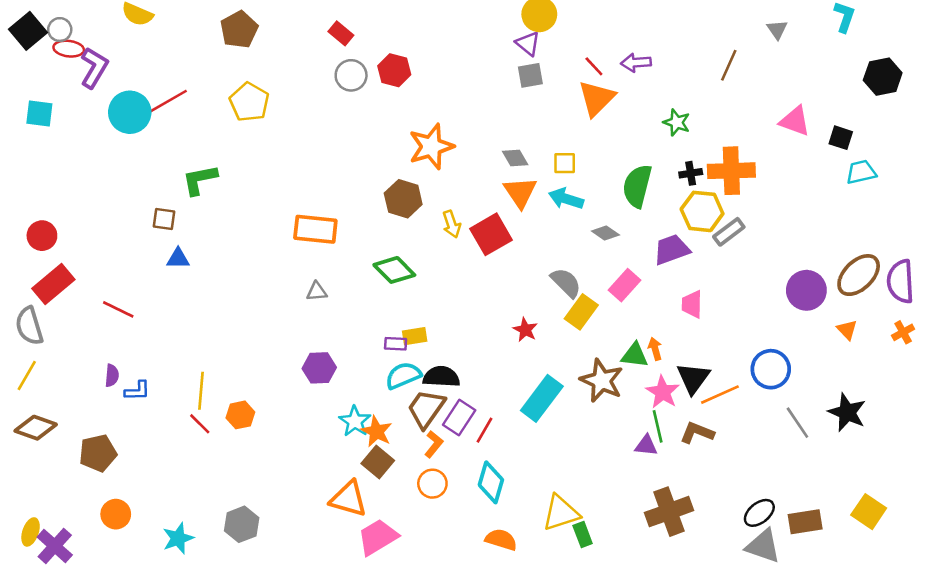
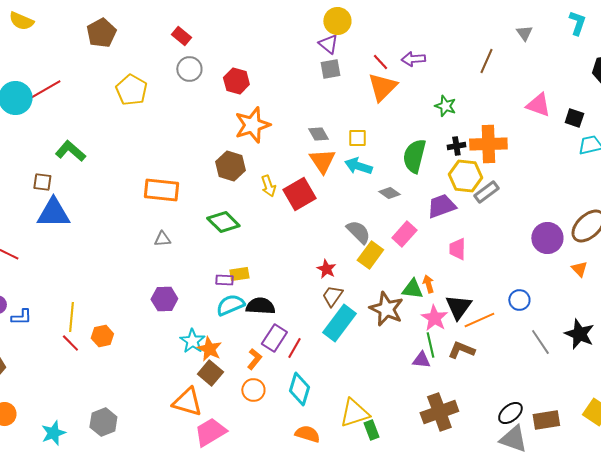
red hexagon: (394, 70) -> (236, 81), moved
yellow pentagon: (249, 102) -> (131, 90), moved
green L-shape: (200, 180) -> (70, 151), turned 52
blue triangle: (178, 258) -> (53, 213), size x1.8
blue circle: (771, 369) -> (519, 300), size x0.7
brown trapezoid: (426, 409) -> (332, 296), moved, size x0.7

